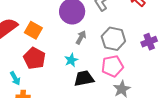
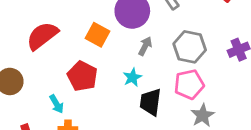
orange square: (33, 30) -> (98, 35), moved
black trapezoid: (84, 78) -> (150, 102), turned -70

